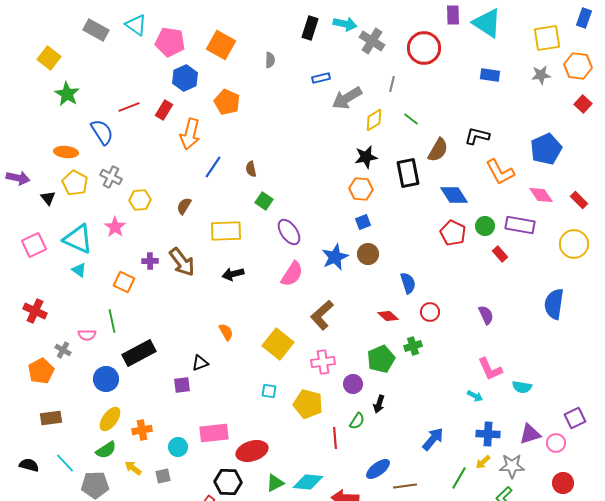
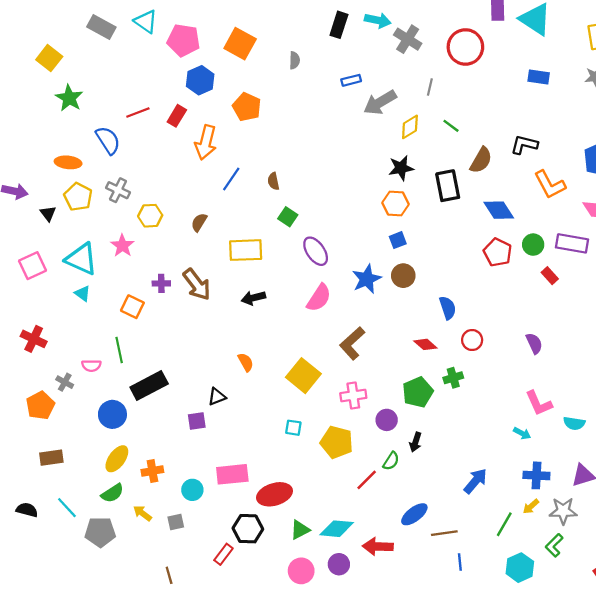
red line: (335, 438) -> (367, 480), turned 50

